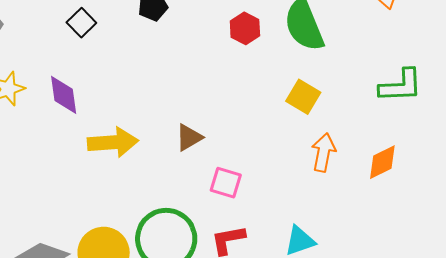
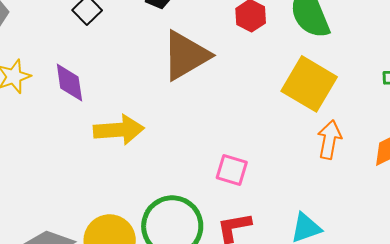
yellow square: (303, 97) -> (309, 84), size x1.6
brown triangle: (189, 137) -> (186, 55), moved, size x1.8

